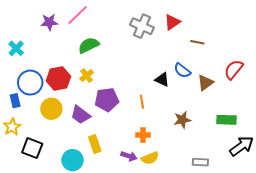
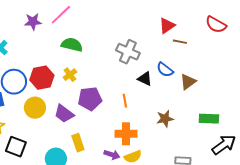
red triangle: (172, 22) -> (167, 26), moved
gray cross: (142, 26) -> (128, 52), moved
green semicircle: (89, 45) -> (72, 45), turned 40
red semicircle: (234, 69) -> (216, 25), moved, turned -100
orange cross: (143, 135) -> (126, 134), size x1.5

